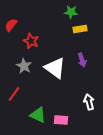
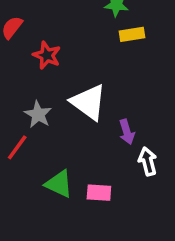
purple arrow: (82, 60) -> (127, 132), moved
gray star: (24, 66) -> (38, 114), moved

